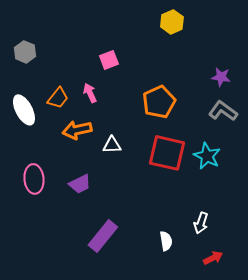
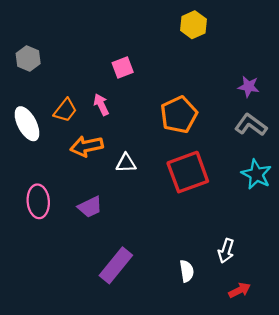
red square: (167, 153) -> (188, 172), turned -33
cyan star: (207, 156) -> (256, 174), moved

